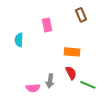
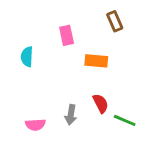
orange rectangle: (72, 52) -> (96, 61), moved
pink semicircle: (33, 88) -> (35, 125), moved

